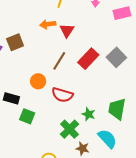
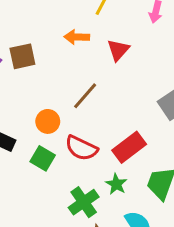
red triangle: (67, 30) -> (118, 50), moved
red rectangle: (88, 59) -> (129, 147), moved
green square: (27, 116) -> (43, 158), moved

